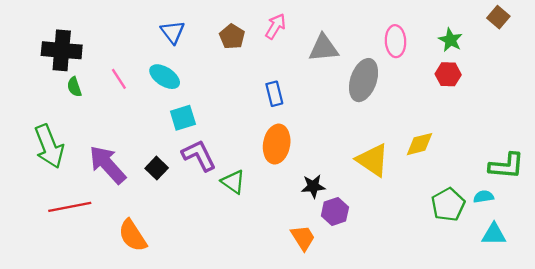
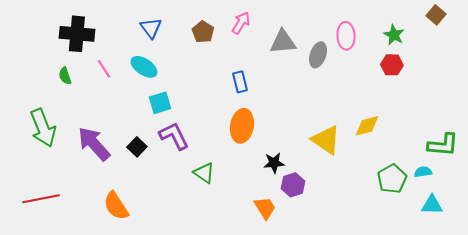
black cross: (62, 50) -> (77, 34), moved
gray ellipse: (364, 80) -> (318, 55), moved, size x0.7
green triangle: (233, 182) -> (204, 173), moved
red line: (70, 207) -> (41, 199), moved

